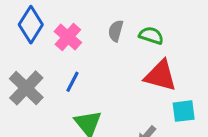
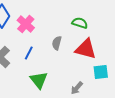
gray semicircle: (116, 31) -> (57, 43), moved

